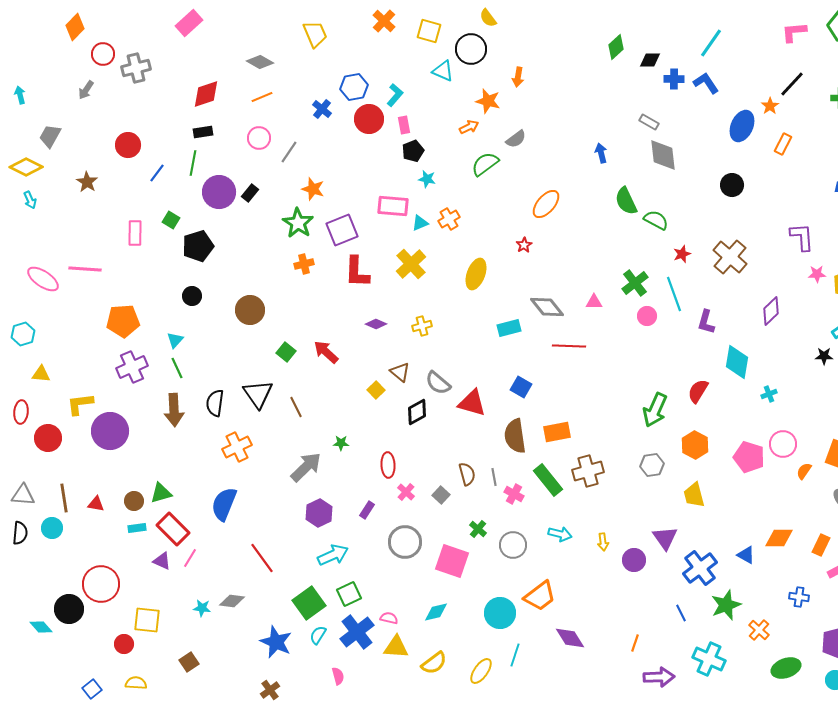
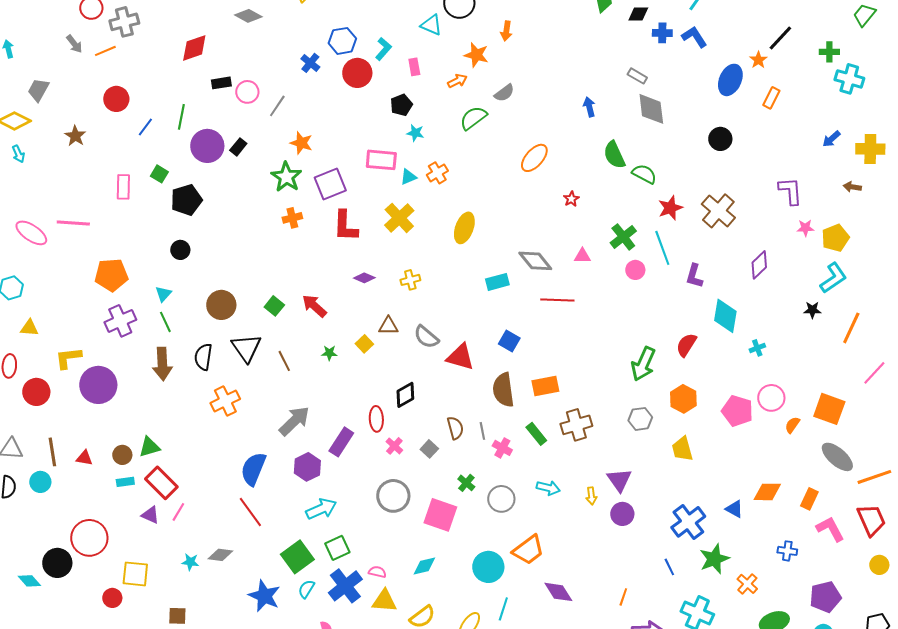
gray arrow: (86, 90) -> (74, 44), turned -72
orange line: (262, 97) -> (105, 51), moved
pink rectangle: (404, 125) -> (414, 67), moved
black rectangle: (203, 132) -> (221, 83), moved
red star: (524, 245) -> (571, 199), moved
red star: (682, 254) -> (670, 208), size x1.4
brown circle: (250, 310) -> (221, 305), moved
brown triangle: (400, 372) -> (388, 326), turned -40
black diamond: (417, 412) -> (405, 395), moved
green star: (341, 443) -> (329, 353), moved
green rectangle: (548, 480) -> (536, 434), size x0.7
blue semicircle: (224, 504) -> (253, 469), moved
purple rectangle: (367, 510) -> (341, 442), moved, size x1.6
purple triangle: (665, 538) -> (619, 480), moved
brown square: (189, 662) -> (177, 616), turned 36

